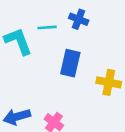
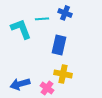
yellow cross: (109, 82) -> (63, 74), moved

